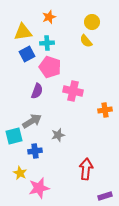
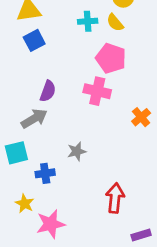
cyan cross: (47, 43) -> (88, 21), moved
pink pentagon: (50, 67) -> (111, 58), moved
orange cross: (105, 110) -> (141, 117), turned -32
gray arrow: (32, 121) -> (34, 119), moved

